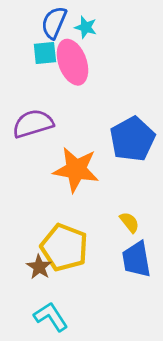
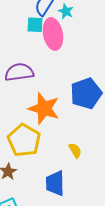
yellow pentagon: (64, 247) -> (24, 140), moved
blue trapezoid: (136, 259) -> (55, 183), moved

